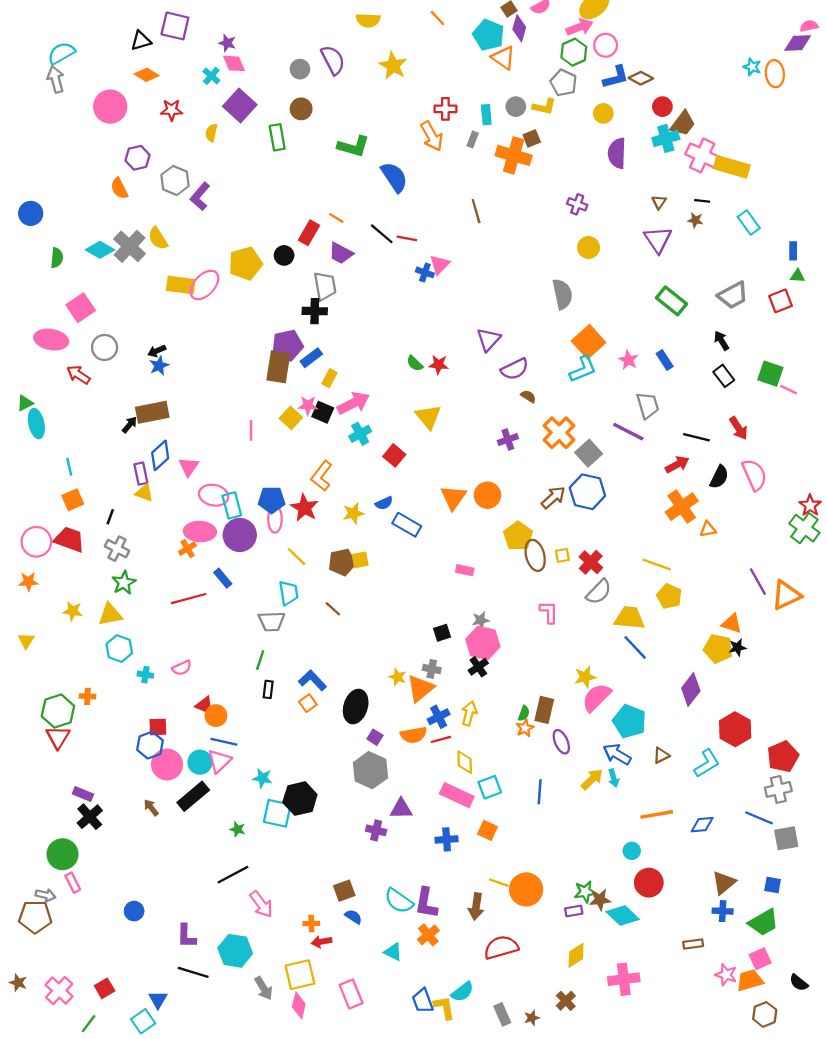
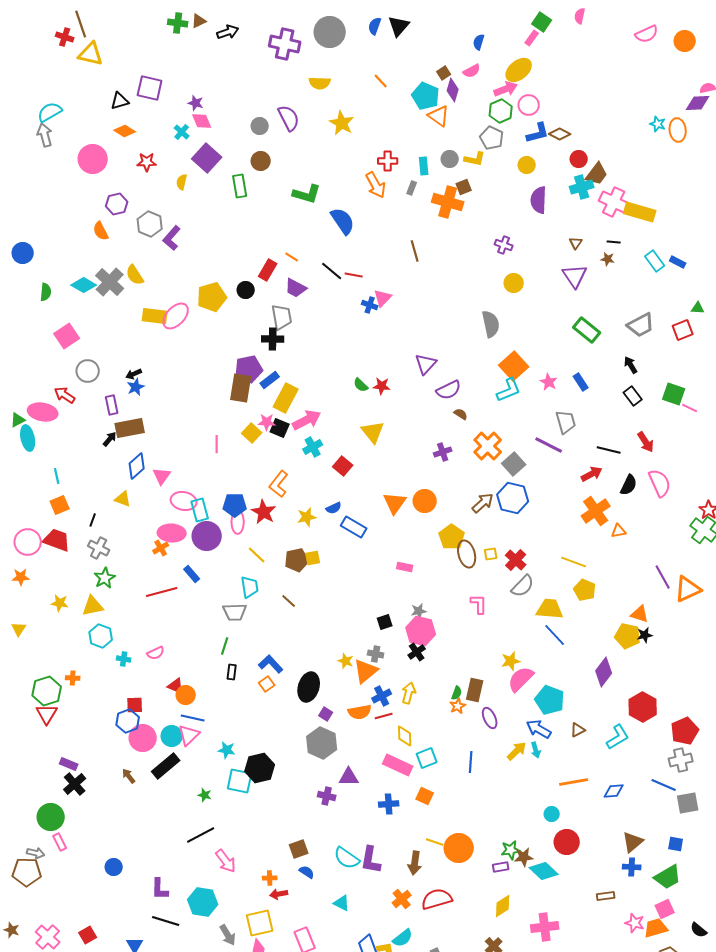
blue rectangle: (793, 251) -> (678, 262), moved, turned -63
pink ellipse: (51, 340) -> (43, 412), moved
yellow rectangle: (330, 378) -> (286, 398), size x1.8
purple rectangle: (141, 474) -> (112, 405), moved
orange cross: (428, 935) -> (402, 899), moved

